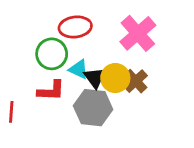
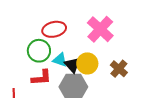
brown cross: (136, 81) -> (119, 69), moved

